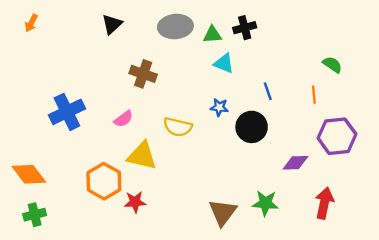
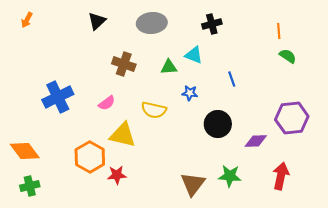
green triangle: (212, 35) -> (169, 67), moved
orange line: (314, 95) -> (279, 31), moved
black circle: (252, 127) -> (218, 124), moved

